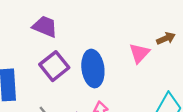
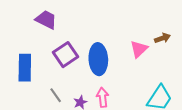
purple trapezoid: (45, 27) -> (46, 20), moved

